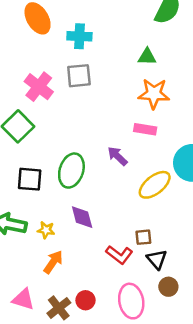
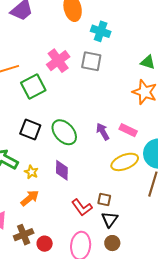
pink rectangle: (145, 129) -> (128, 130), moved
green ellipse: (71, 171) -> (64, 132), turned -76
red circle: (85, 300) -> (45, 244), moved

